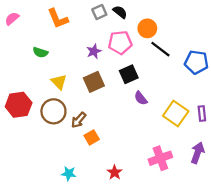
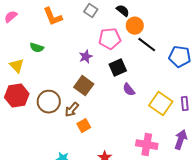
gray square: (99, 12) -> (91, 11), turned -32
black semicircle: (120, 12) -> (123, 11), moved
purple star: (94, 51) -> (86, 57), moved
yellow triangle: (59, 82) -> (17, 66), moved
brown square: (94, 82) -> (84, 86), moved, turned -30
pink cross: (160, 158) -> (147, 145), turned 30

